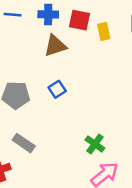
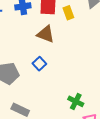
brown triangle: (55, 46) -> (46, 34), moved, turned 48

